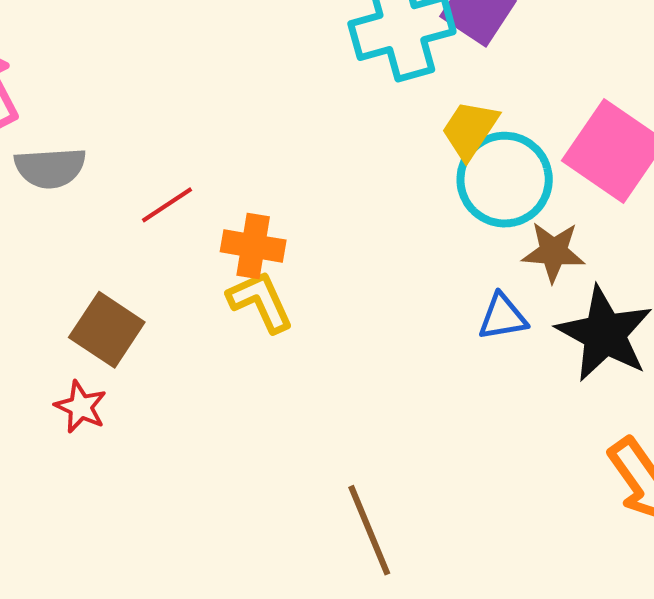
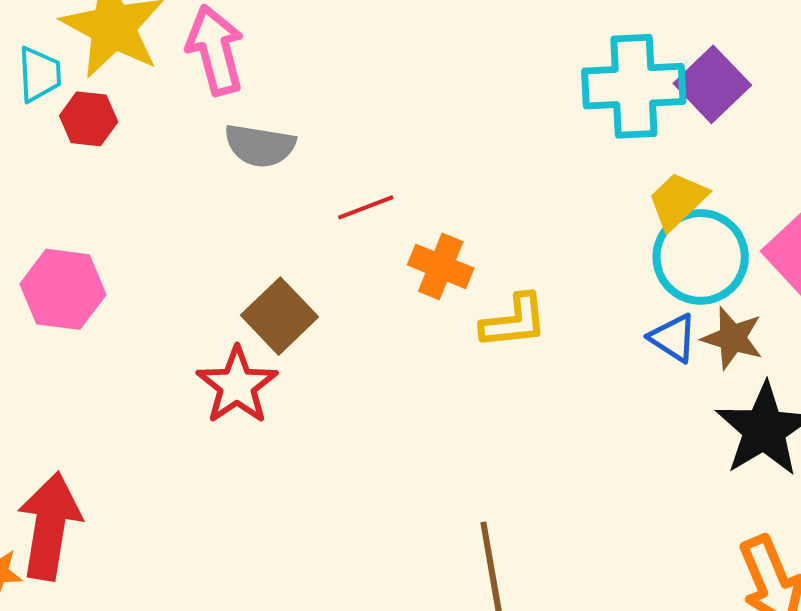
yellow L-shape: (260, 301) -> (514, 321), moved, turned 96
blue triangle: (503, 317) -> (673, 338), moved, turned 30
red star: (81, 407) -> (237, 385), size x1.5

